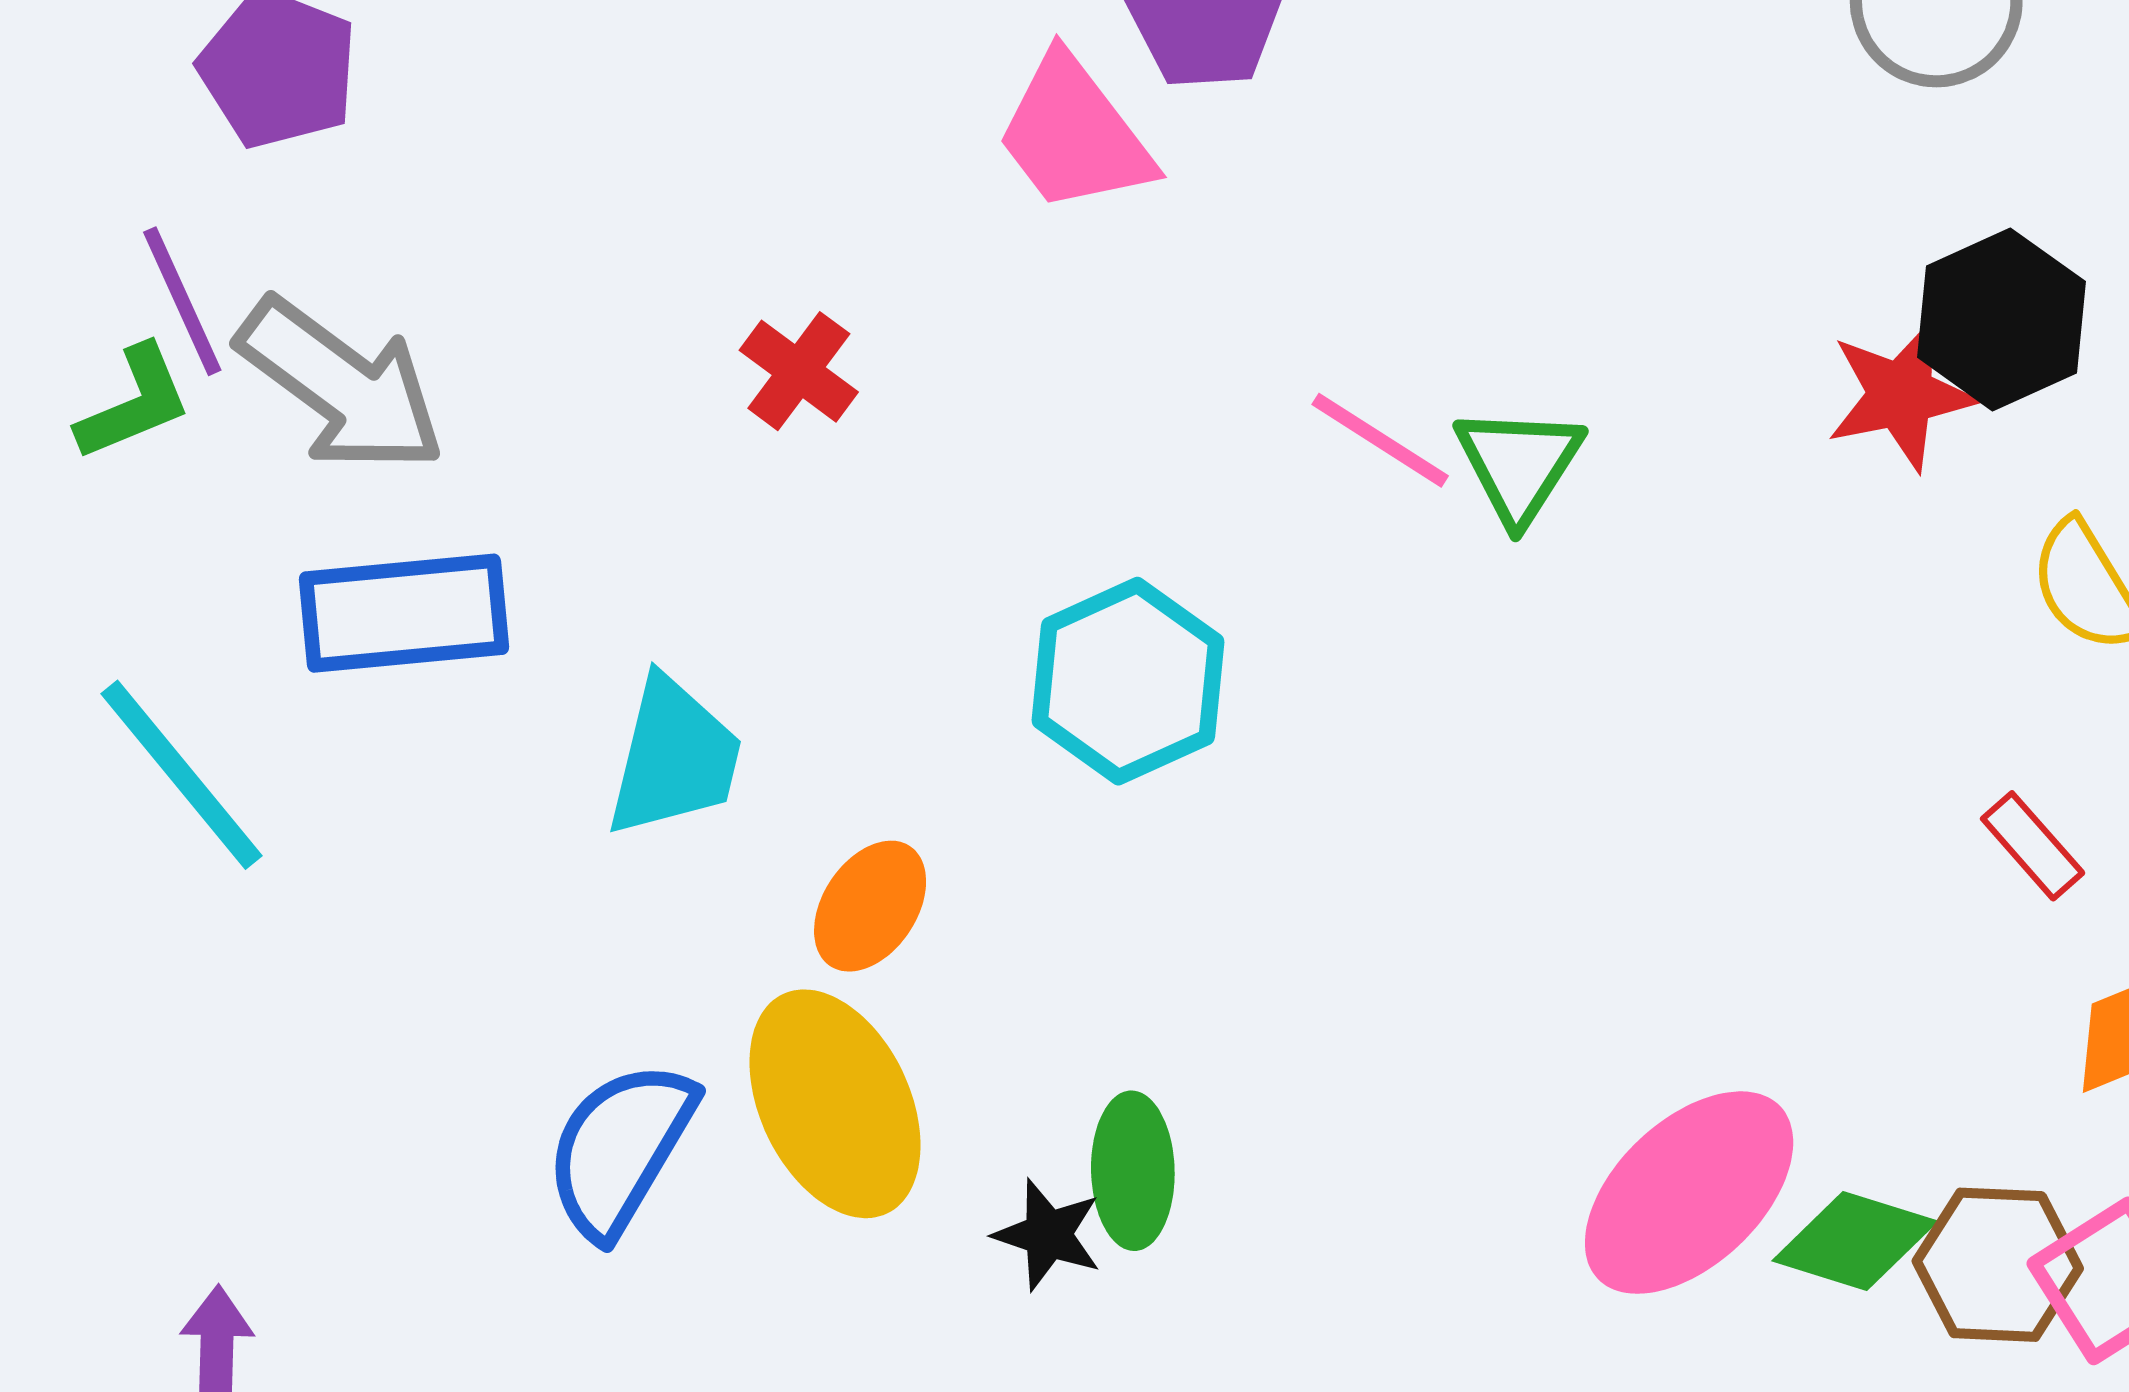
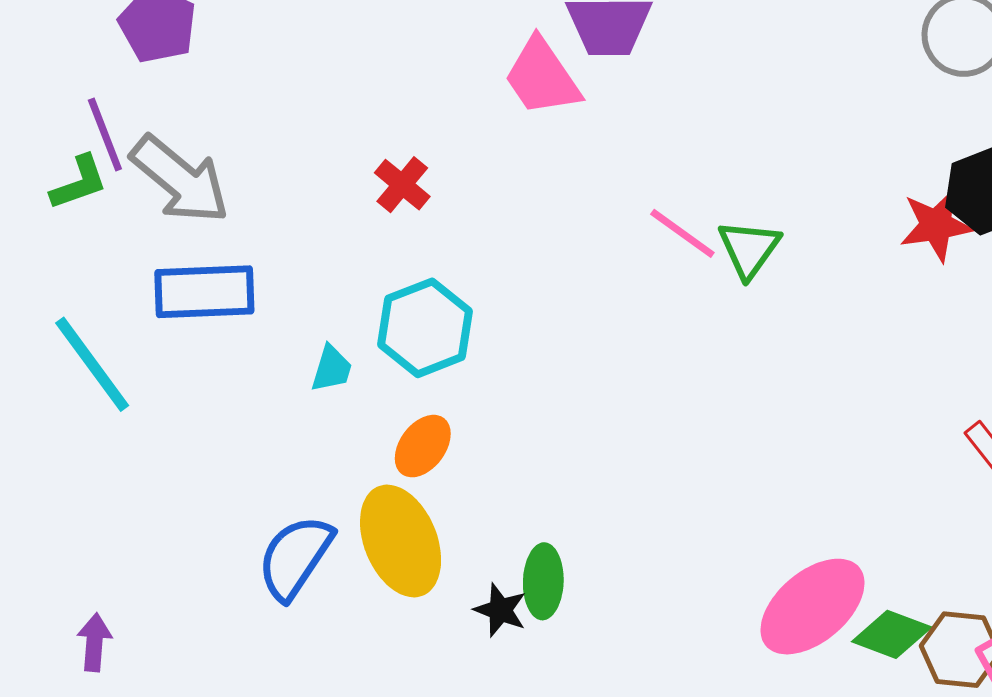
cyan hexagon: (1128, 681) -> (425, 328), moved
cyan trapezoid: (674, 757) -> (332, 369), size x0.6

